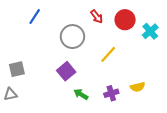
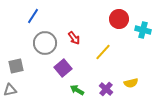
red arrow: (97, 17) -> (74, 38), moved
cyan cross: (150, 31) -> (143, 30), turned -35
gray circle: (72, 37) -> (45, 43), moved
purple cross: (111, 93) -> (106, 89), turned -32

